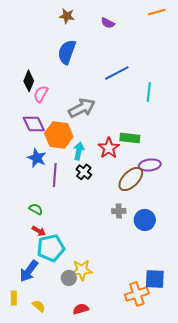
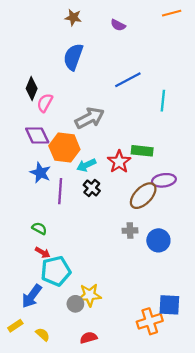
cyan arrow: (79, 151) -> (86, 165), turned -126
yellow rectangle: (14, 298) -> (15, 326), turned 56

